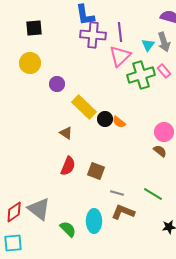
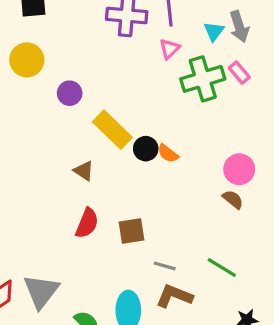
pink triangle: (120, 56) -> (169, 49), size x0.6
brown square: (96, 171) -> (131, 231), turned -30
gray triangle: (39, 209) -> (41, 291), turned 30

